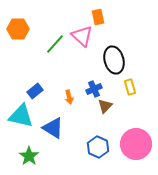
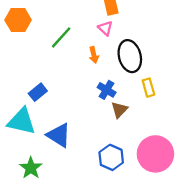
pink triangle: (82, 36) -> (105, 28), moved, size x0.6
blue cross: (94, 89) -> (107, 90), turned -35
orange arrow: (69, 97) -> (94, 55), moved

